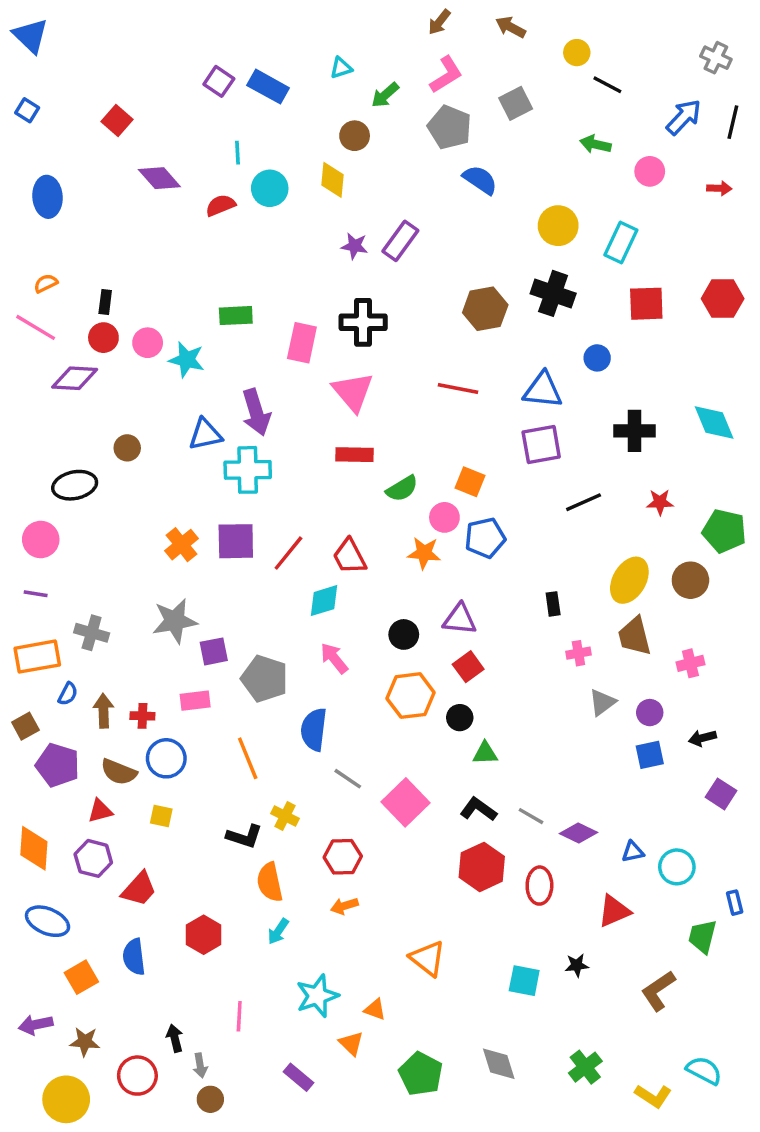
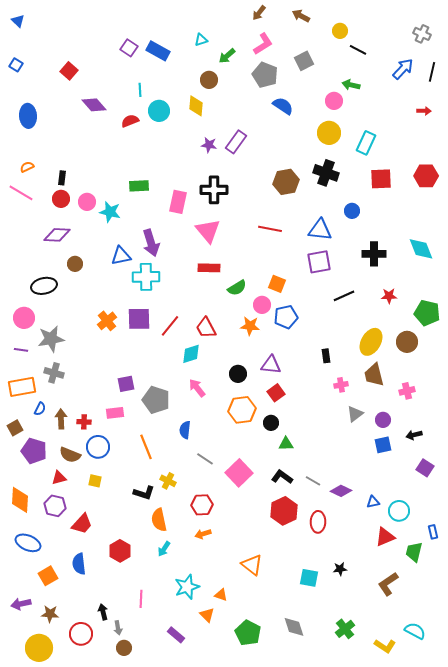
blue triangle: (31, 36) -> (18, 21), size x0.6
pink circle: (650, 171) -> (334, 101), moved
purple diamond: (75, 378) -> (57, 235), moved
gray star: (175, 621) -> (51, 339), moved
blue semicircle: (314, 729) -> (185, 430), size x0.7
red triangle: (614, 911) -> (385, 537), moved

